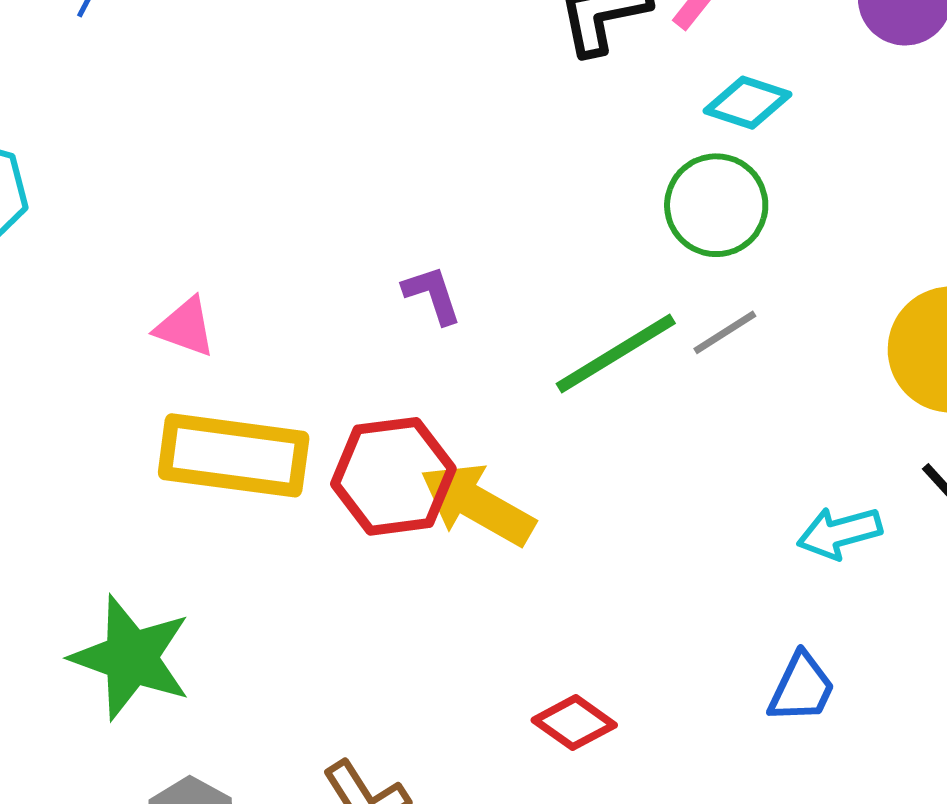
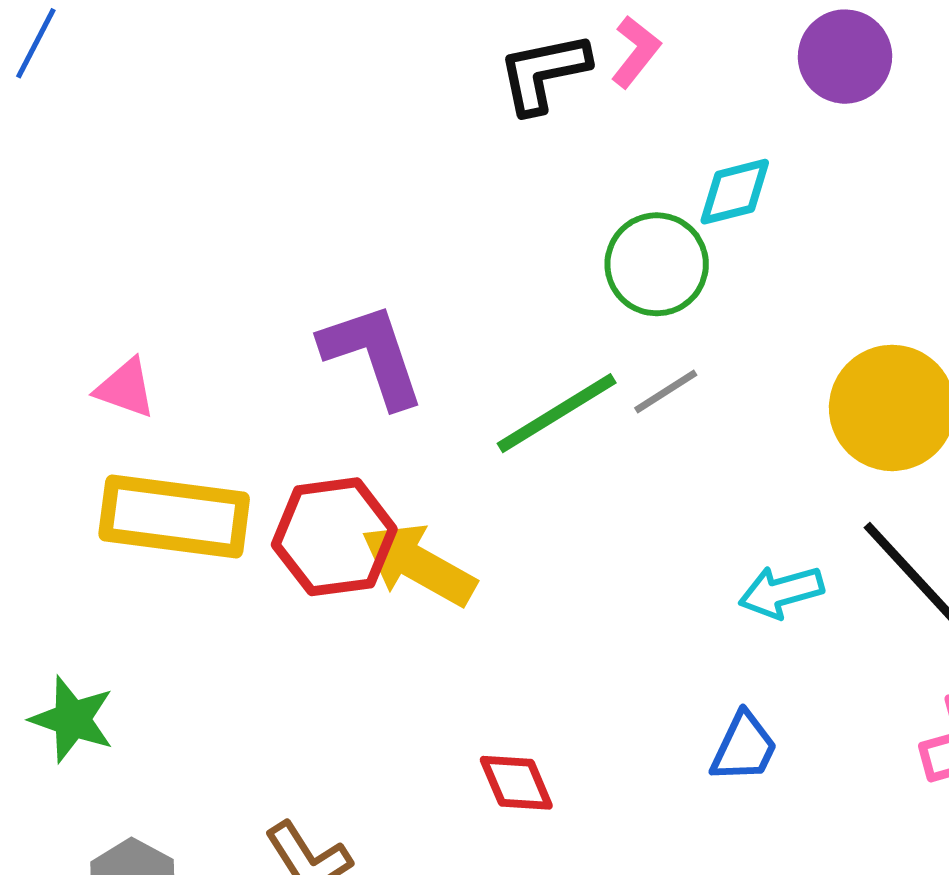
cyan diamond: (748, 103) -> (735, 192), moved, turned -32
purple L-shape: (432, 295) -> (373, 355), size x1.8
green star: (131, 658) -> (72, 719), size x0.7
red diamond: (574, 723) -> (516, 783), turned 32

